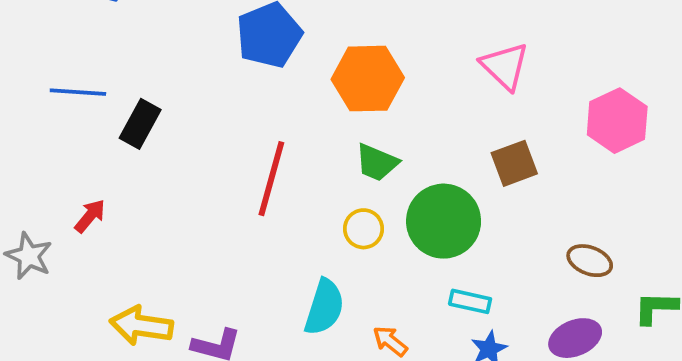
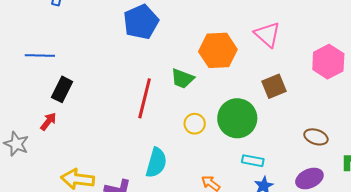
orange hexagon: (368, 79) -> (218, 50), moved
black rectangle: (140, 124) -> (62, 89), moved
green trapezoid: (377, 163) -> (182, 79), moved
cyan semicircle: (324, 307) -> (156, 163), moved

